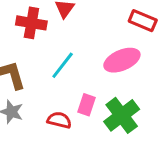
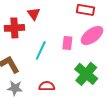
pink ellipse: (122, 60) -> (92, 36), moved
pink rectangle: (87, 105) -> (67, 43), moved

